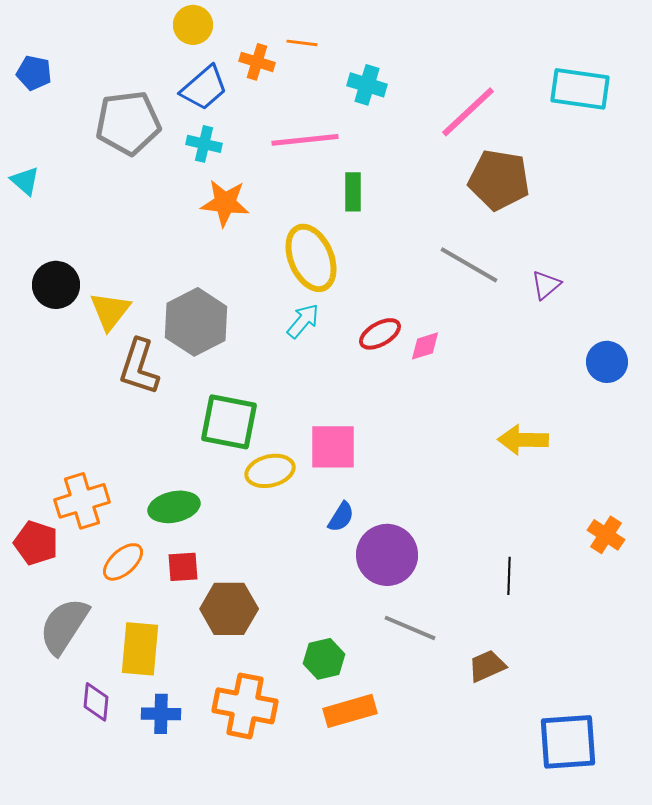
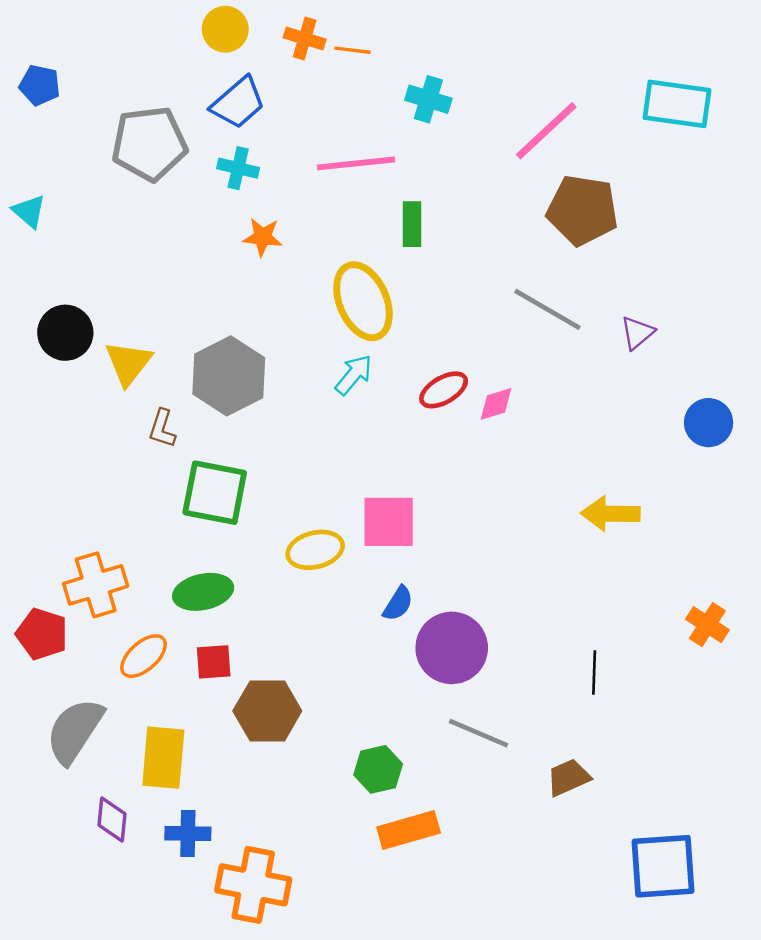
orange cross: (257, 62) -> (305, 39), moved
orange star: (225, 203) -> (263, 237), size x0.7
brown L-shape: (139, 367) -> (162, 428), size x0.6
green square: (229, 422) -> (215, 493), moved
orange cross: (245, 706) -> (253, 885), moved

